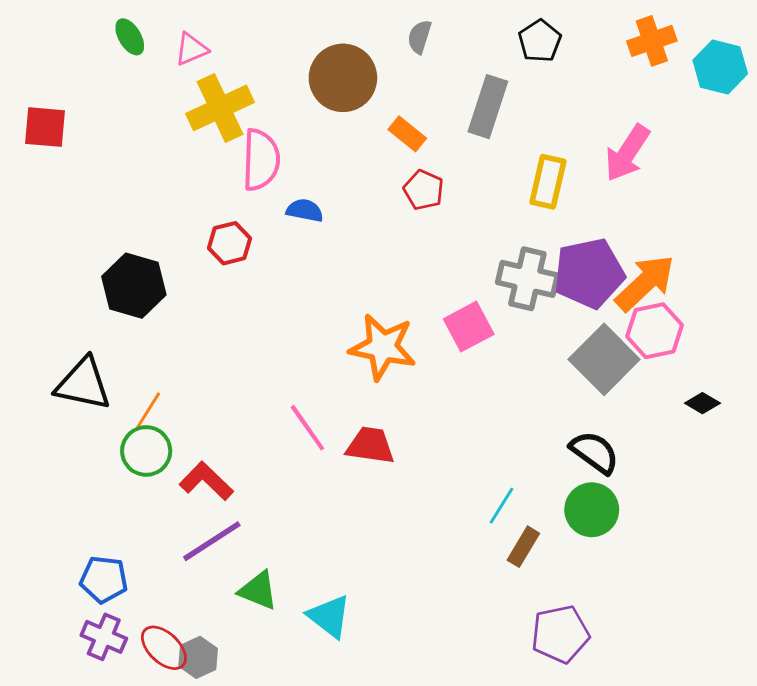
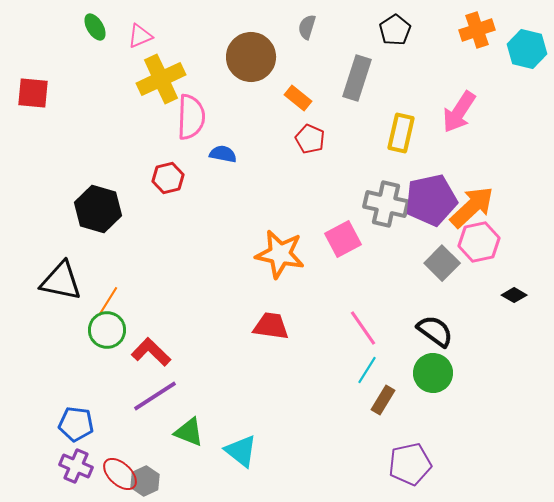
gray square: (604, 359) -> (442, 263), size x0.7
pink line: (307, 428) -> (363, 328), moved

